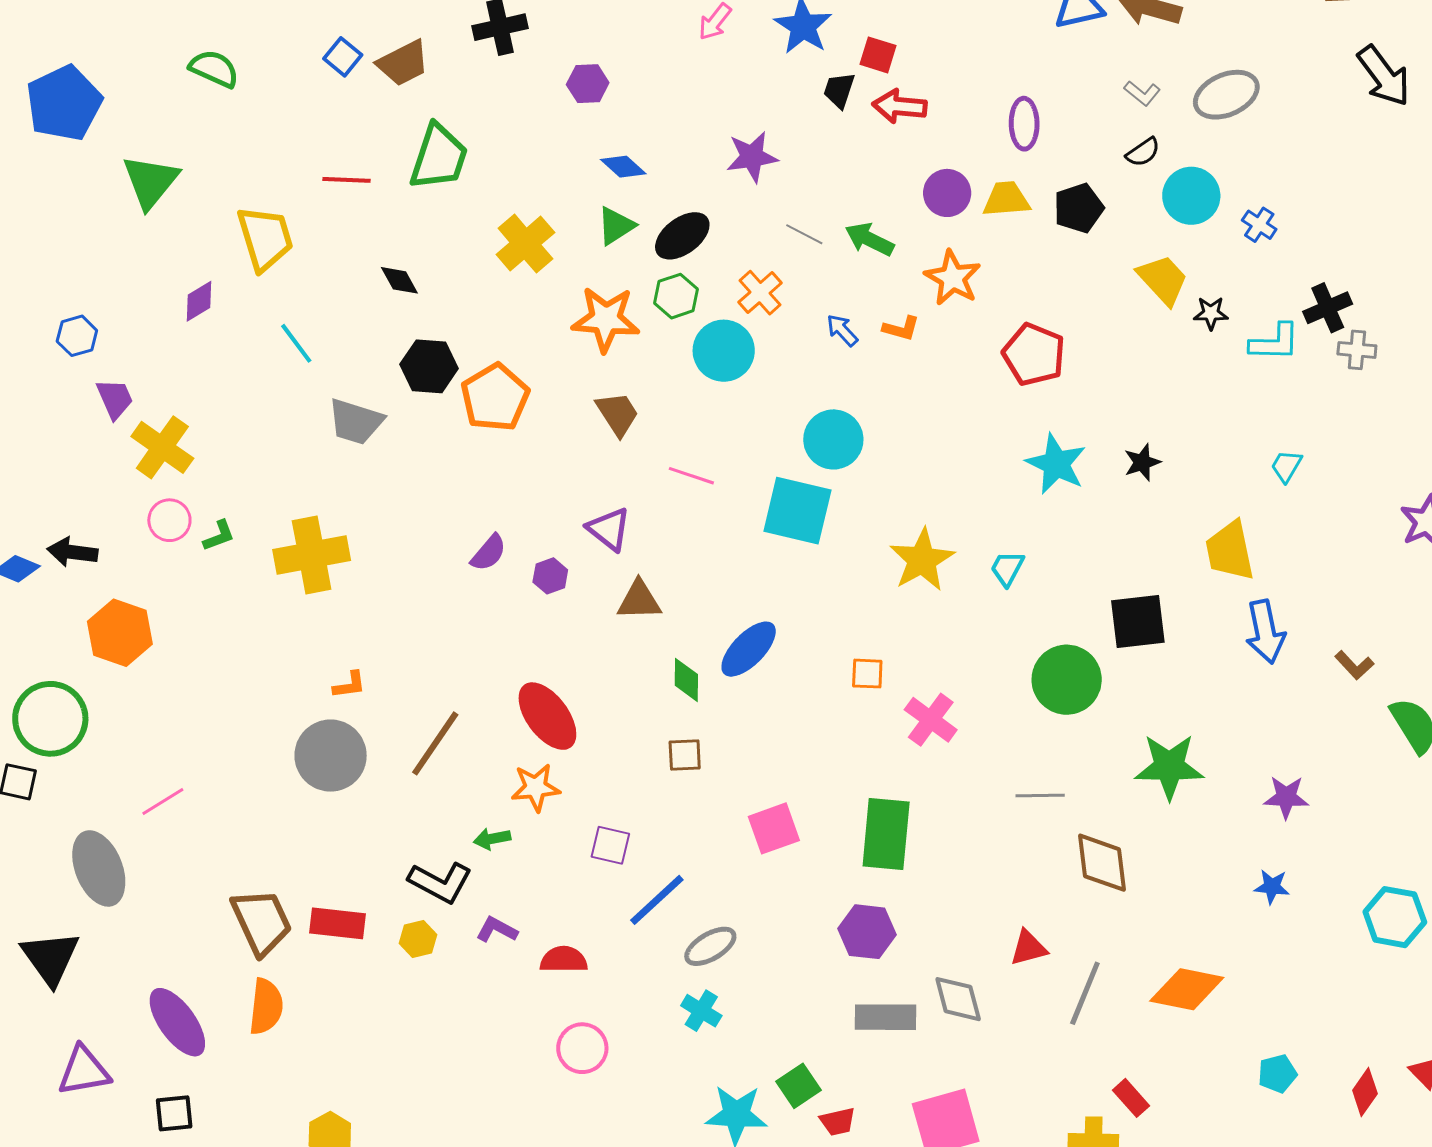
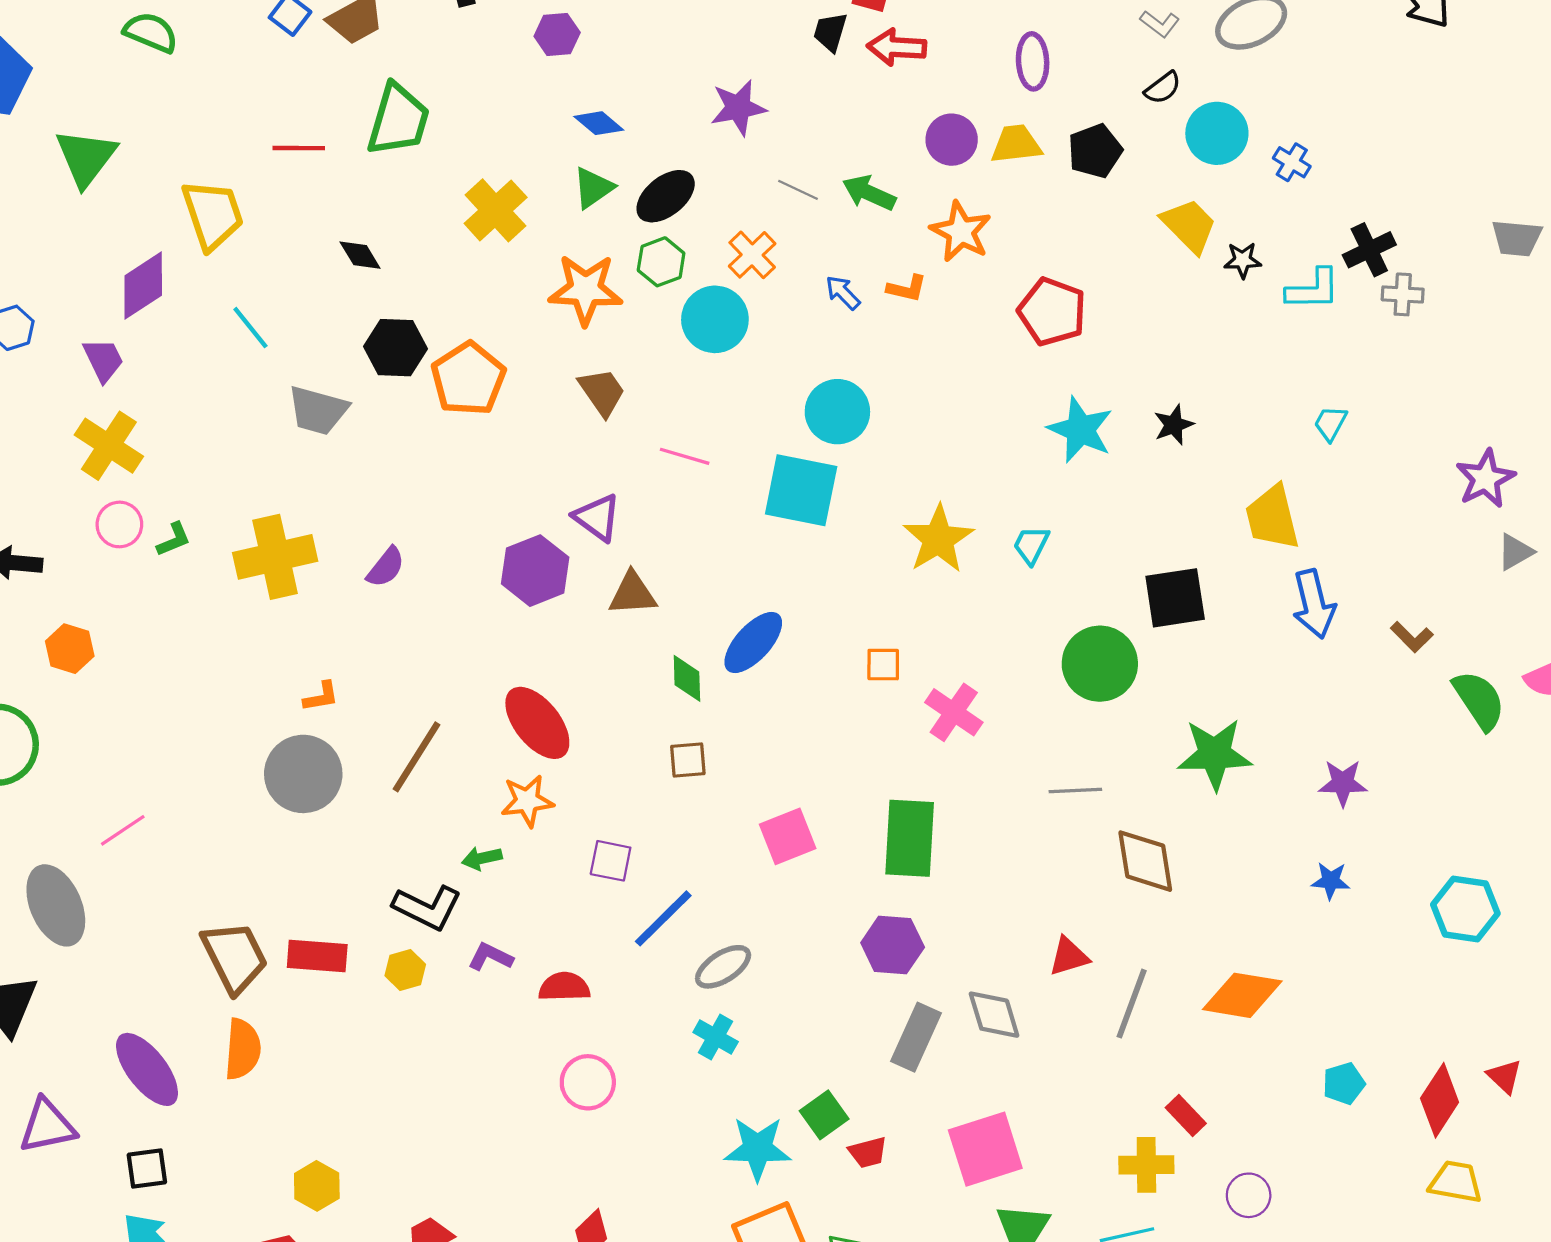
purple diamond: (199, 301) -> (143, 286), size x1.5
purple trapezoid: (115, 399) -> (103, 360), moved
purple semicircle: (489, 553) -> (386, 567), moved
purple hexagon: (550, 576) -> (535, 571), size x1.8
orange hexagon: (120, 633) -> (70, 649), size x0.7
gray rectangle: (886, 1017) -> (916, 1037), turned -64
red diamond: (1365, 1092) -> (1440, 1100), size x1.4

